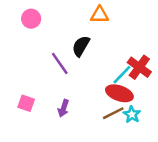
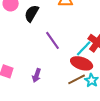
black semicircle: (81, 46) -> (32, 13), moved
purple line: (60, 63) -> (53, 40), moved

